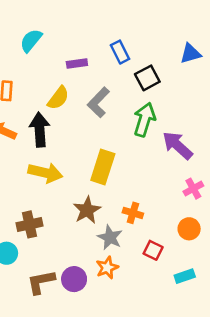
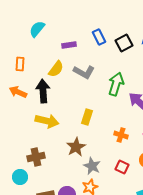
black square: (147, 78) -> (124, 43), moved
gray L-shape: (98, 102) -> (84, 72), turned -105
yellow rectangle: (103, 167) -> (87, 117), size x0.7
orange cross: (133, 213) -> (121, 135), moved
red square: (153, 250) -> (122, 167), moved

